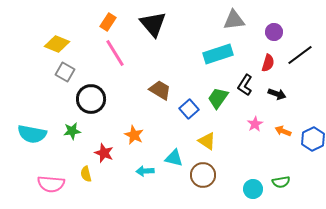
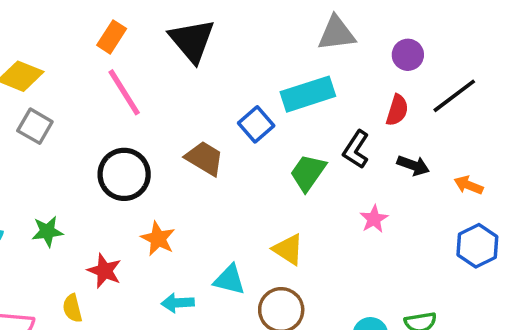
black circle: (91, 99) -> (124, 174), moved
blue square: (189, 109) -> (256, 124), moved
orange arrow: (283, 131) -> (469, 185), moved

